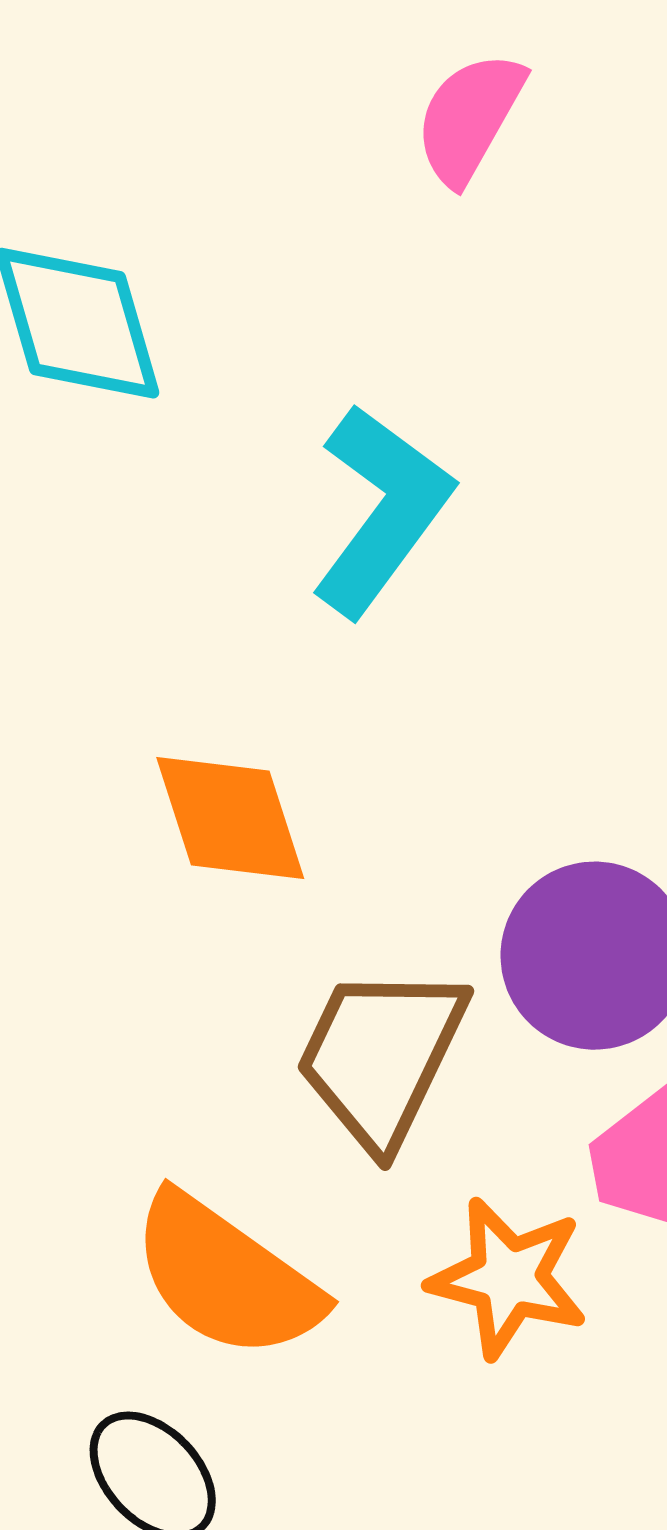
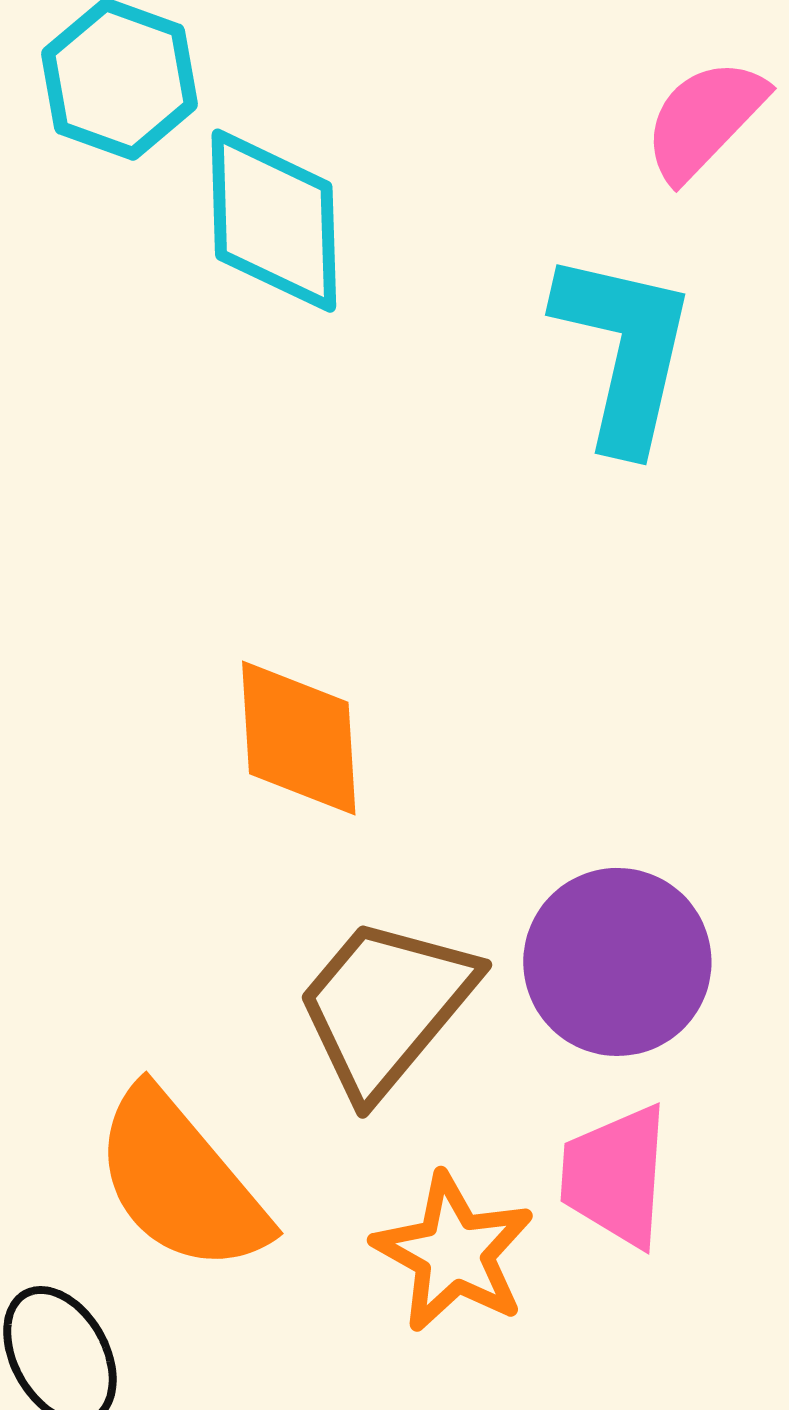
cyan L-shape: (381, 510) -> (624, 350), moved, turned -38

